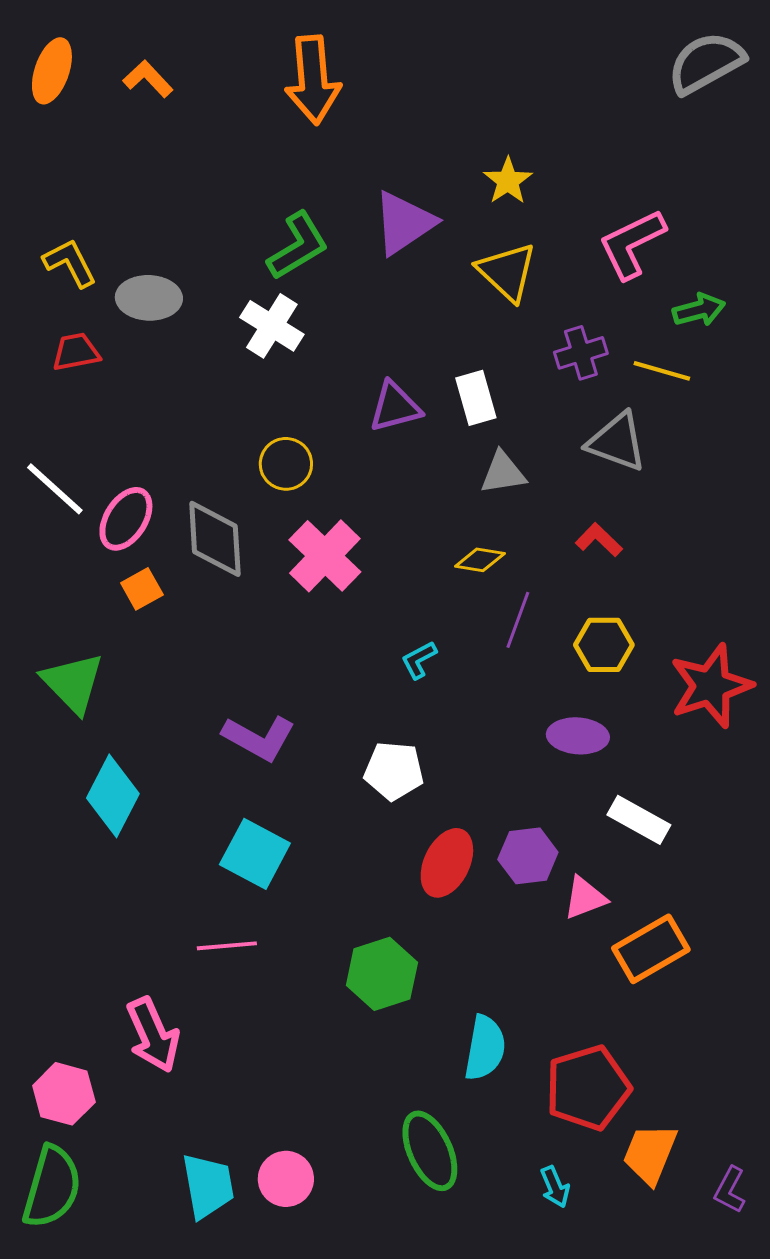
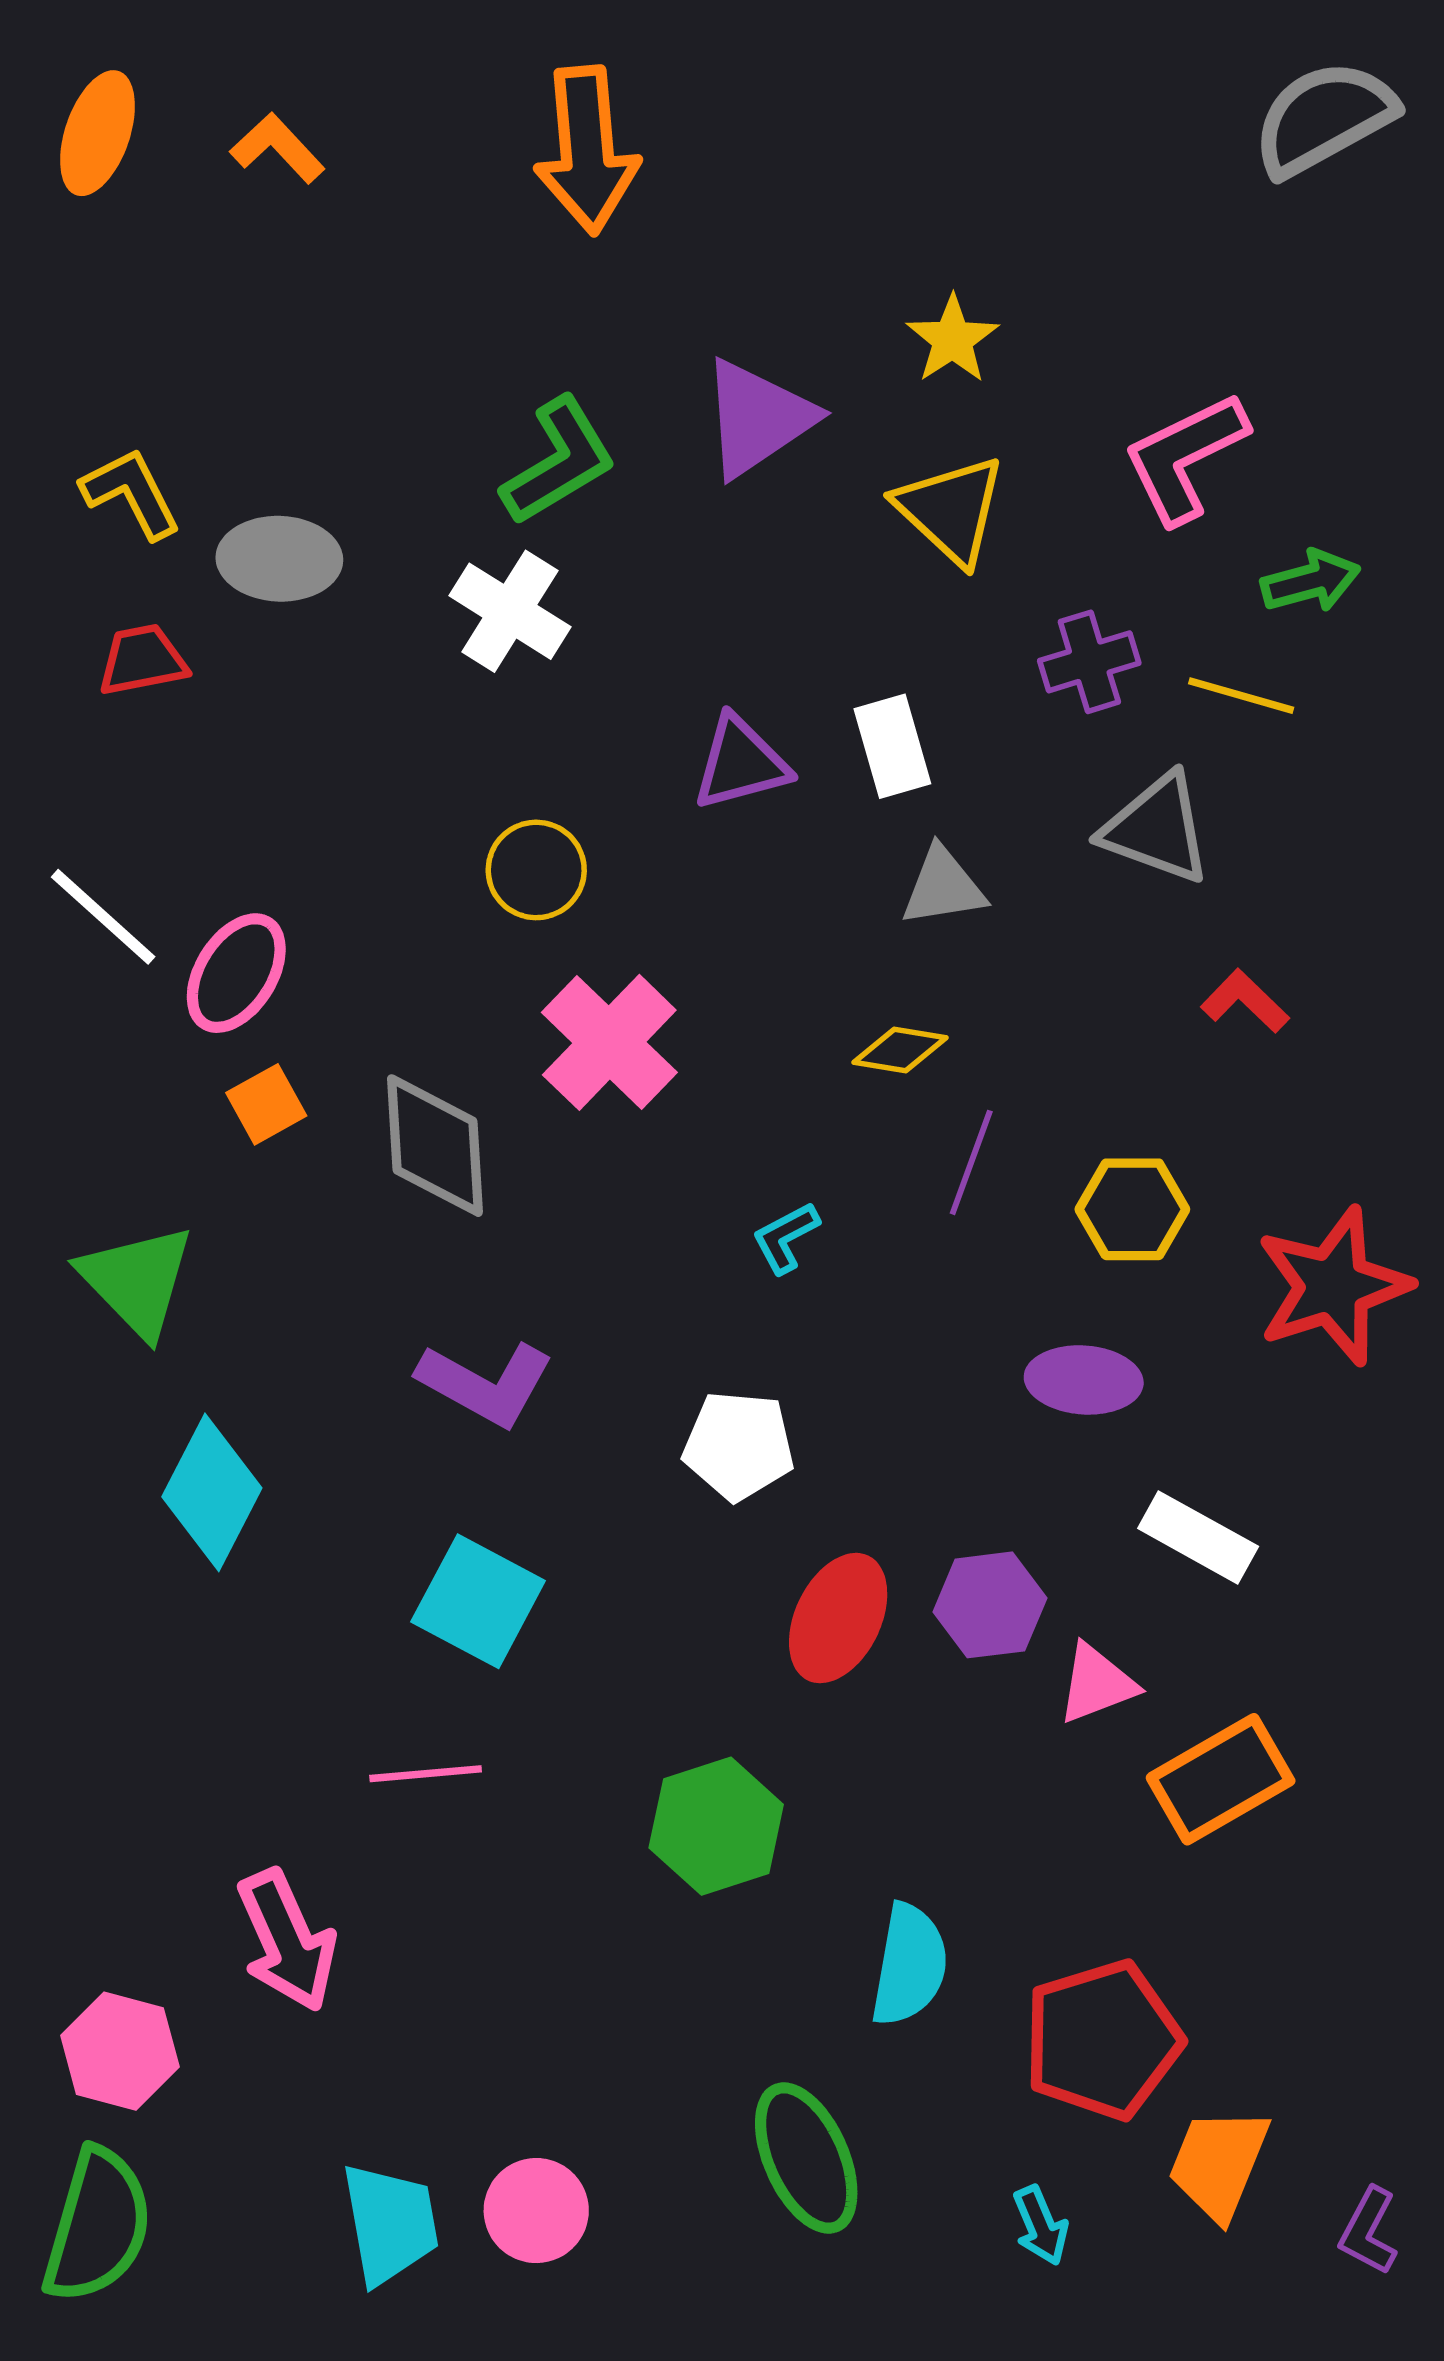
gray diamond: (215, 539) -> (435, 1146), moved
red L-shape: (599, 540) -> (1245, 1001), moved

